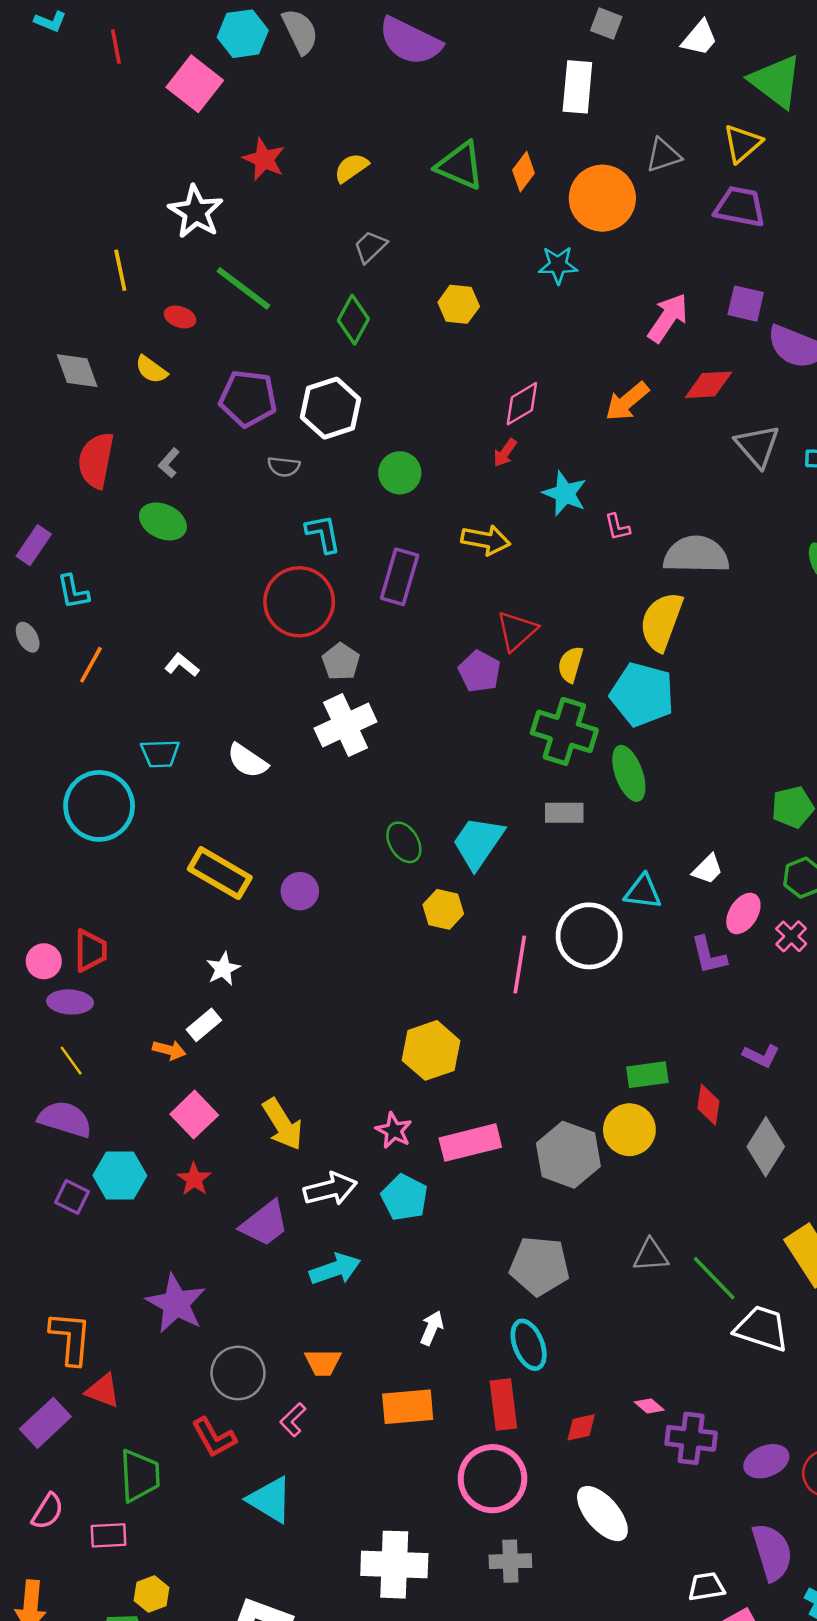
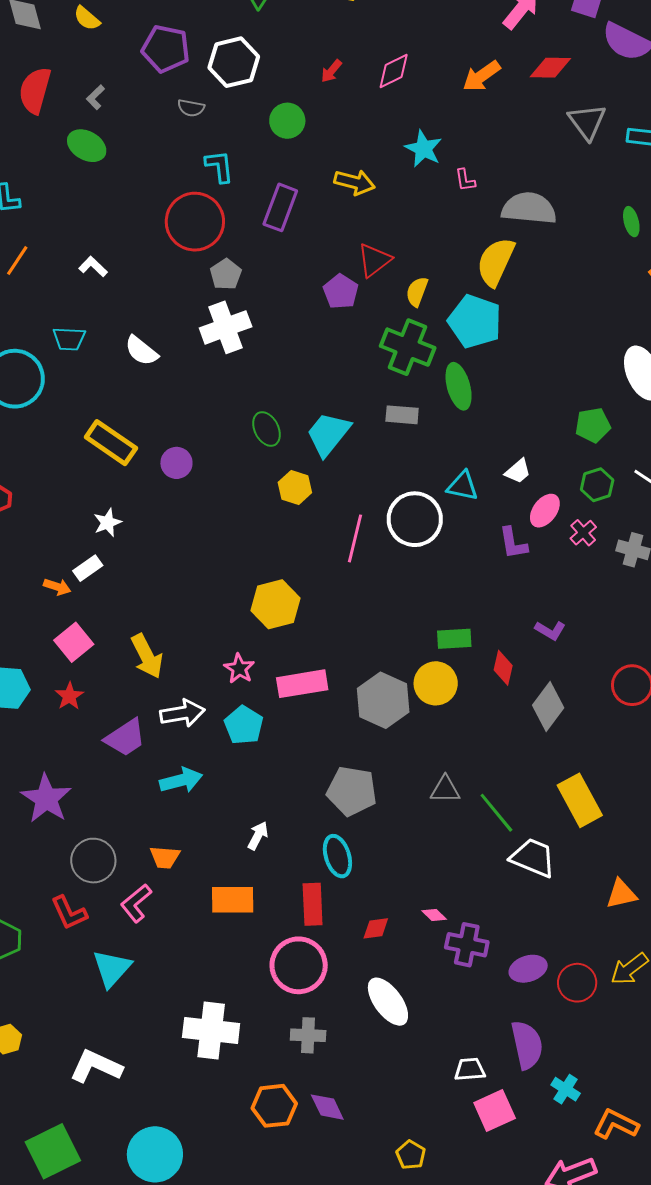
red arrow: (505, 453) -> (331, 71), moved
pink L-shape: (293, 1420) -> (136, 903), size x1.4
cyan triangle: (270, 1500) -> (112, 968), turned 36

